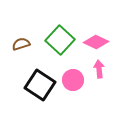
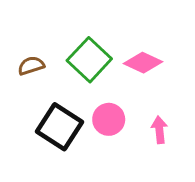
pink arrow: (99, 69) -> (159, 130), moved

